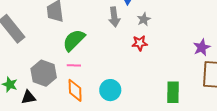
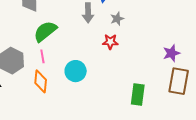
pink line: (74, 65) -> (42, 56), turned 72
cyan circle: (110, 90) -> (76, 71), moved

